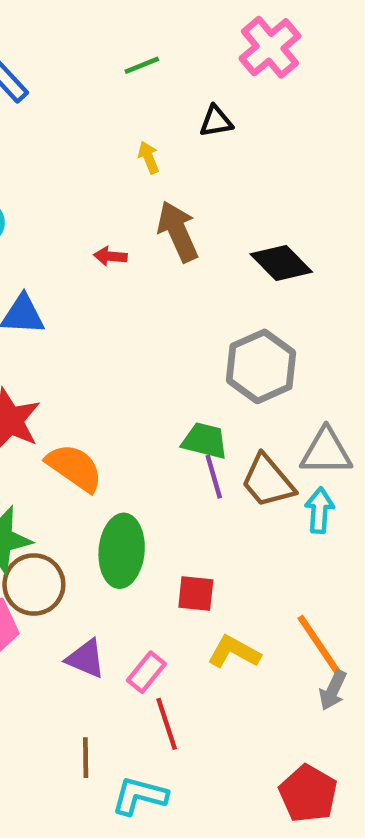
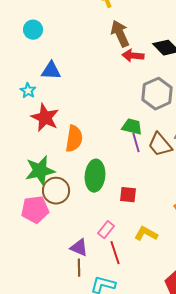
red arrow: (110, 256) -> (133, 56), moved, size x1.5
orange semicircle: (74, 468) -> (74, 139), turned 64
yellow L-shape: (234, 652) -> (146, 234), moved
purple triangle: (86, 659) -> (79, 248), moved

